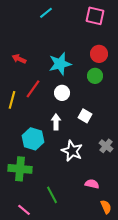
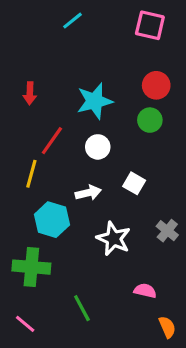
red arrow: (19, 59) -> (30, 93), turned -112
yellow line: (12, 100) -> (31, 174), moved
white arrow: (56, 122) -> (88, 193), turned 77
pink line: (24, 210) -> (25, 324), moved

